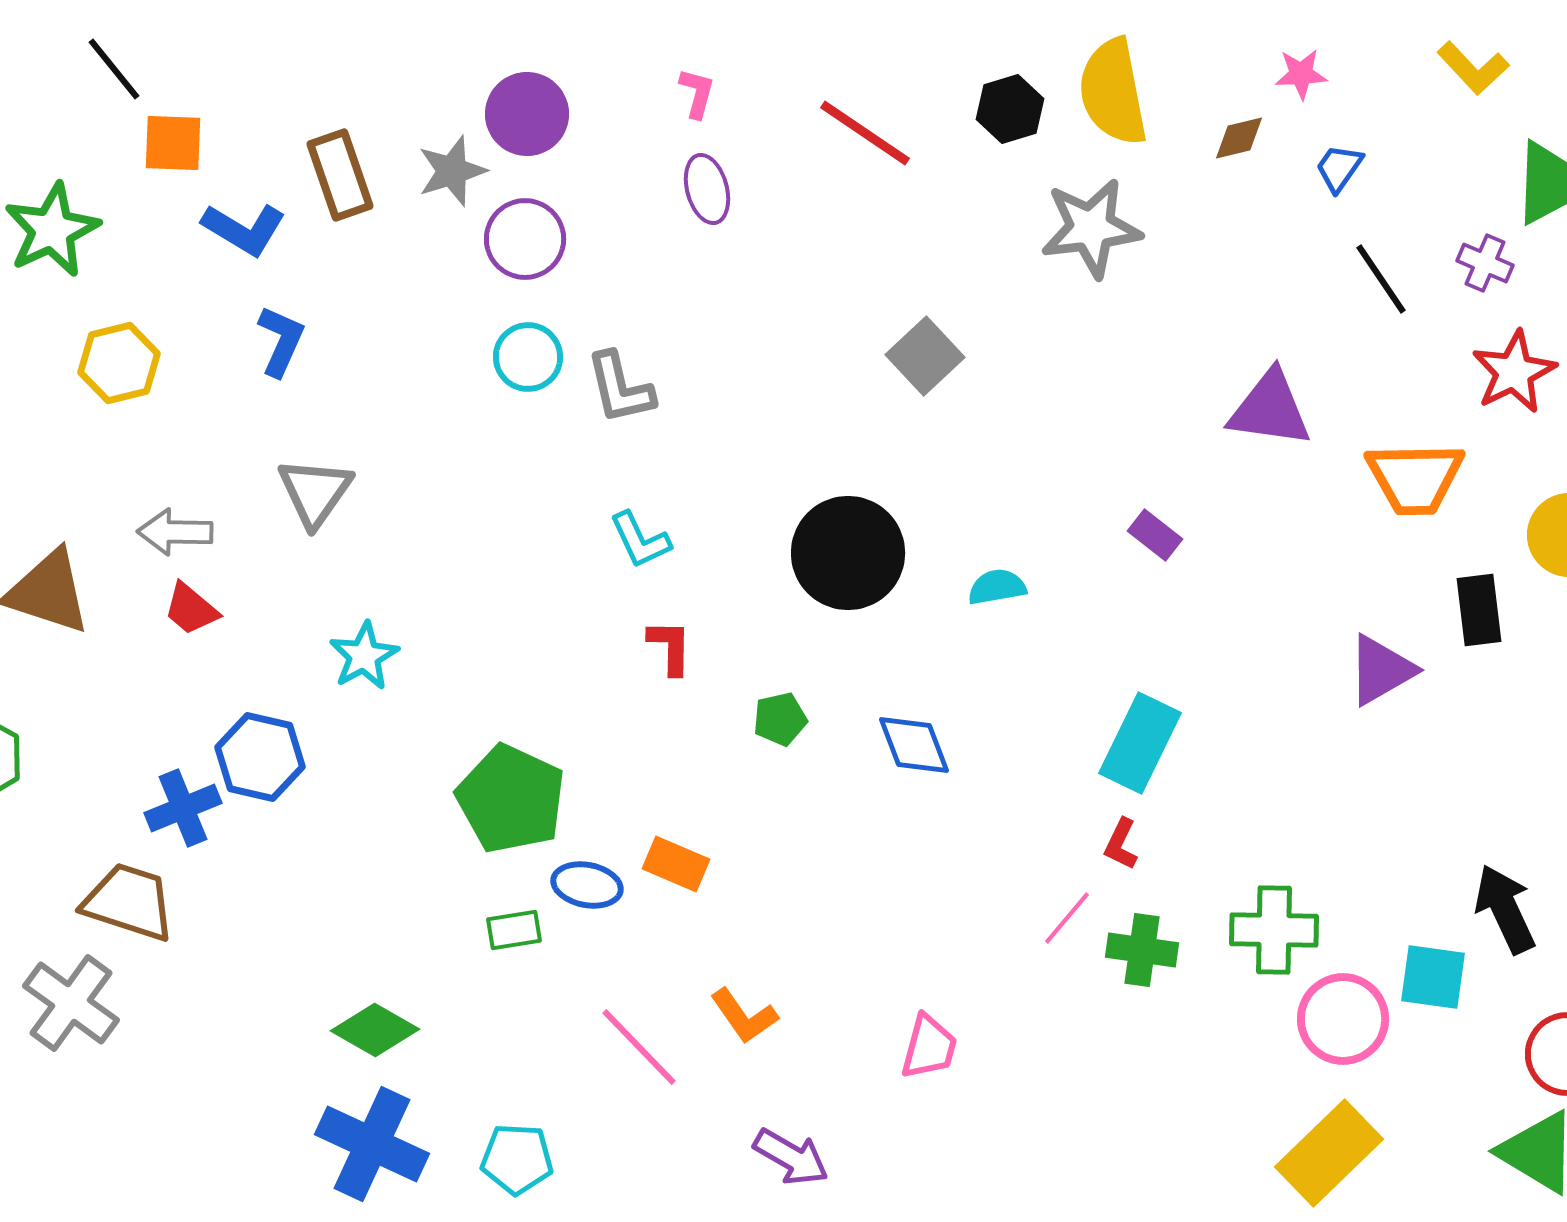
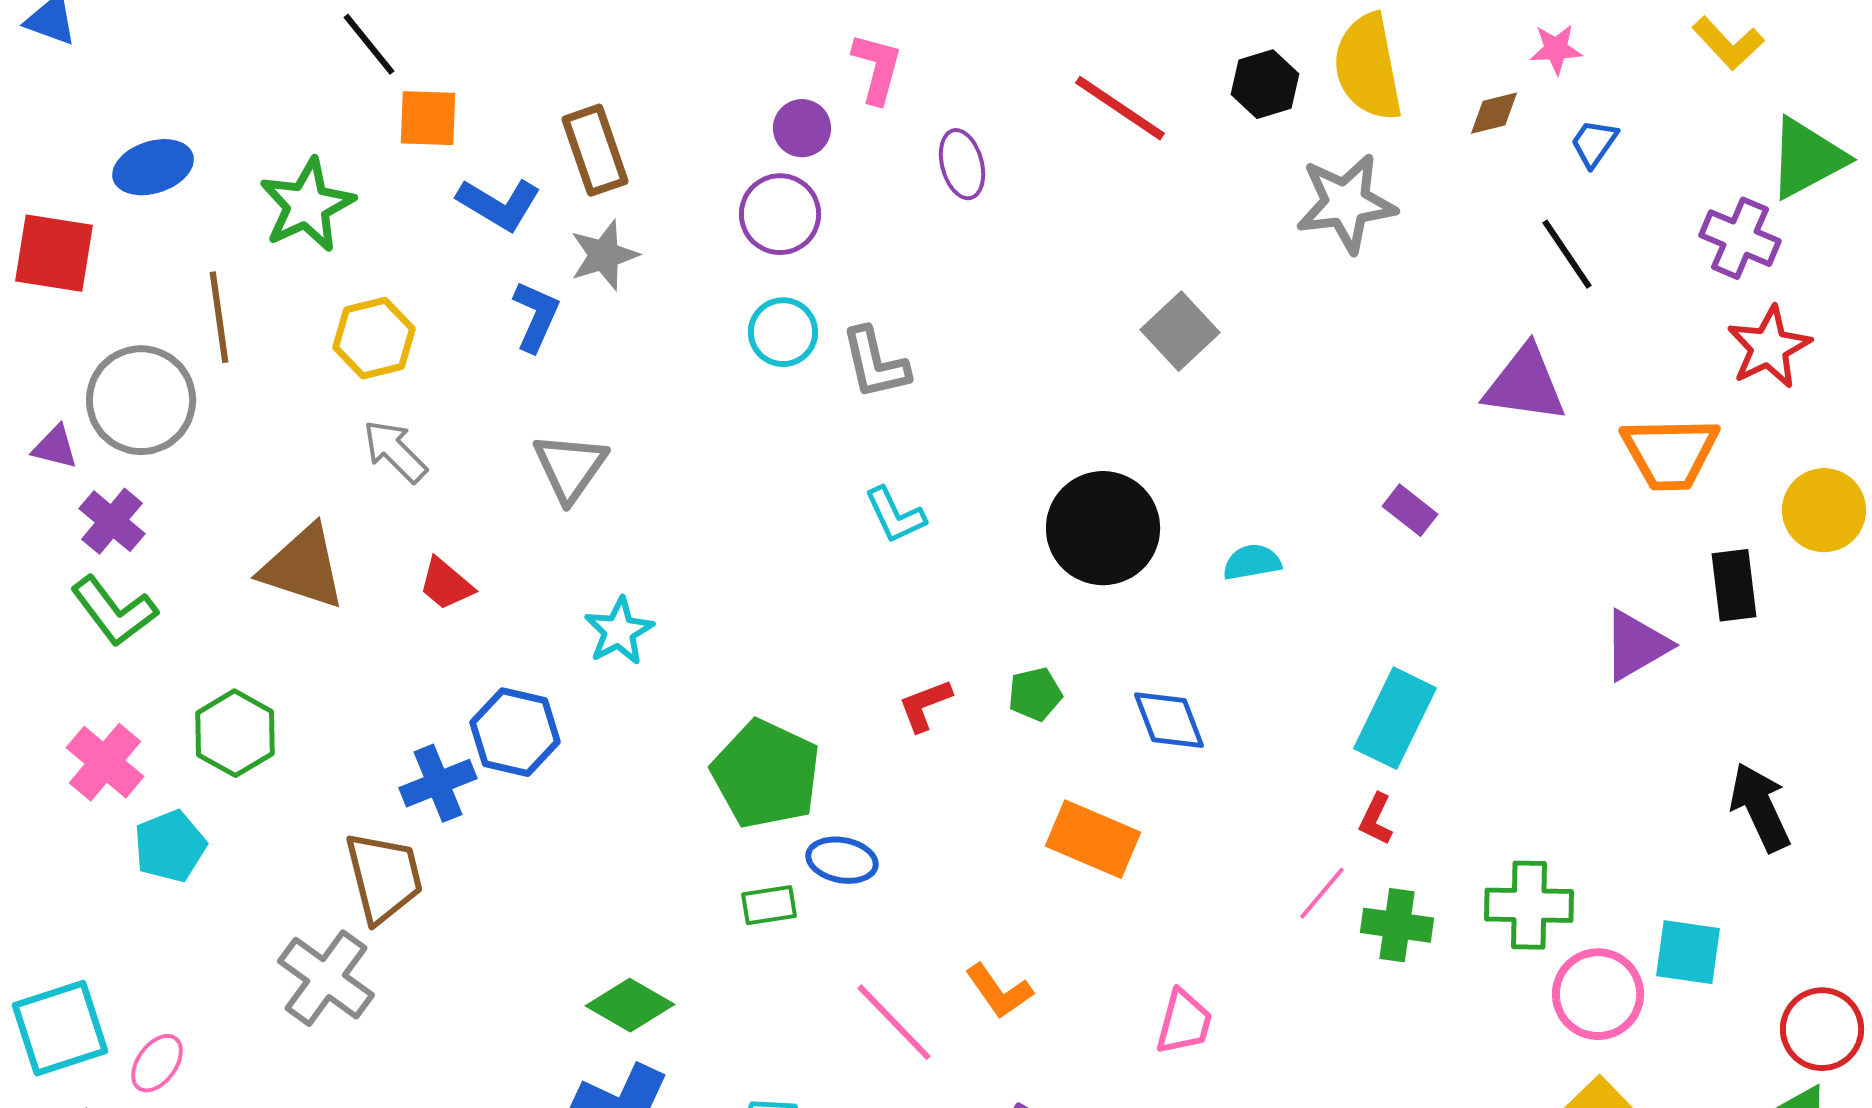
pink L-shape: (697, 93) -> (877, 68), moved, size x1.4
purple circle: (527, 114) -> (802, 128), moved, size x0.7
gray star: (452, 171) -> (604, 255), moved
purple cross: (1485, 263) -> (1740, 238), size x1.4
black line: (1381, 279) -> (1567, 254), moved
gray arrow: (175, 532) -> (395, 451), moved, turned 44
red L-shape: (670, 647) -> (925, 705), moved, turned -112
orange rectangle: (676, 864) -> (1093, 839), moved, size x1.4
brown trapezoid: (129, 902) -> (384, 877), turned 58
black arrow: (1505, 909) -> (1760, 807), moved

